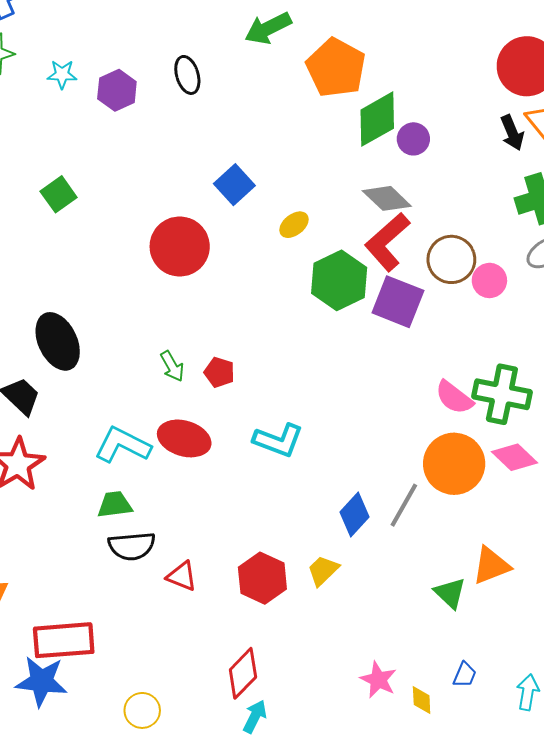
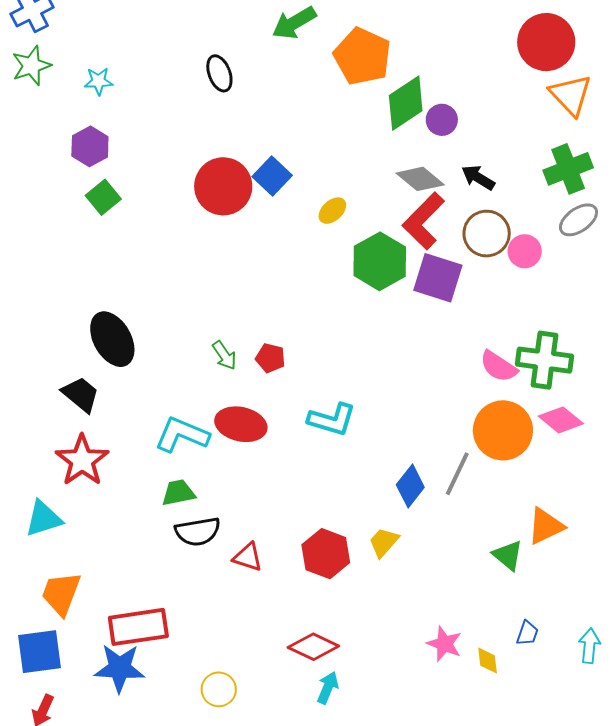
purple hexagon: (117, 90) -> (90, 146), moved
black arrow: (512, 133) -> (478, 178), moved, turned 148
red circle: (180, 246) -> (223, 186), moved
red diamond: (243, 673) -> (313, 647), turned 75

